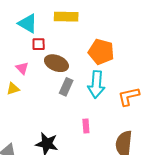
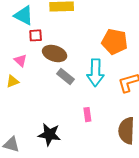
orange pentagon: (101, 52) -> (115, 42), moved
gray rectangle: (66, 87) -> (66, 77), turned -72

